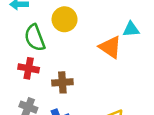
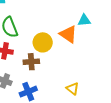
yellow circle: (65, 19) -> (43, 42), moved

